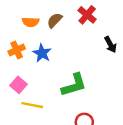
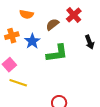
brown semicircle: (55, 20) -> (52, 24), moved
green L-shape: (74, 85) -> (57, 53), moved

